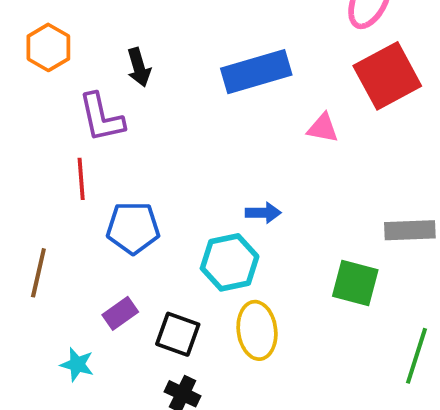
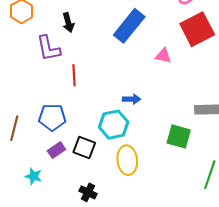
blue rectangle: (256, 72) -> (129, 26), turned -36
red line: (81, 179) -> (74, 75), moved
blue pentagon: (133, 228) -> (52, 117), moved
black square: (178, 334) -> (84, 147), moved

